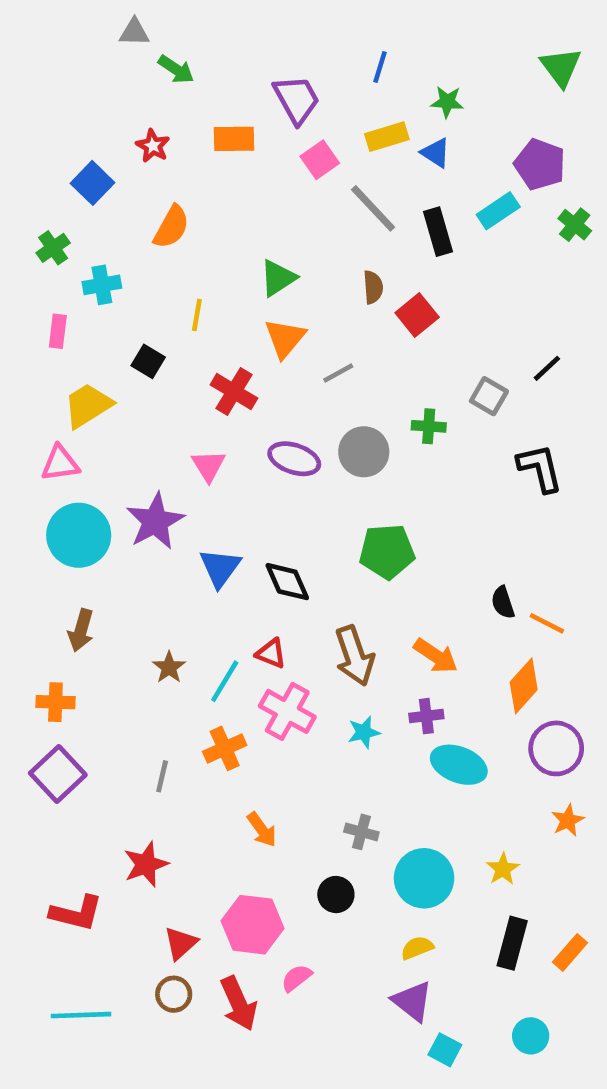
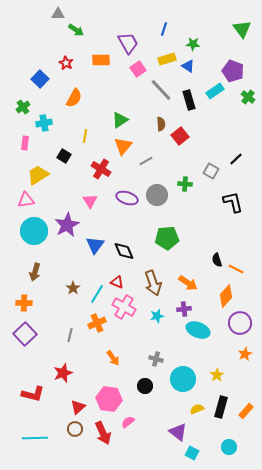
yellow semicircle: (417, 948) -> (197, 409), moved

